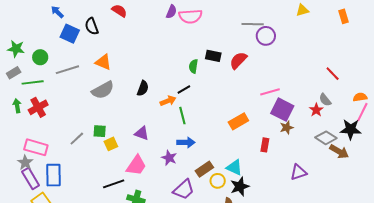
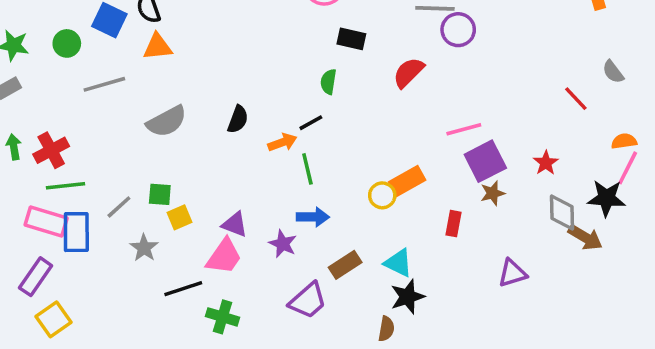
black rectangle: (213, 56) -> (351, 39), moved
green circle: (40, 57) -> (67, 43), moved
orange triangle: (103, 62) -> (158, 47), moved, turned -30
green line: (33, 82) -> (65, 186), moved
gray semicircle: (325, 100) -> (613, 72), moved
purple square: (282, 110) -> (485, 161), turned 35
purple triangle: (142, 133) -> (235, 224), moved
gray diamond: (326, 138) -> (562, 213), turned 55
gray star: (25, 163) -> (144, 248), moved
blue rectangle: (53, 175) -> (76, 232), moved
purple rectangle: (31, 178) -> (36, 277), turned 65
yellow circle: (218, 181) -> (382, 195), moved

